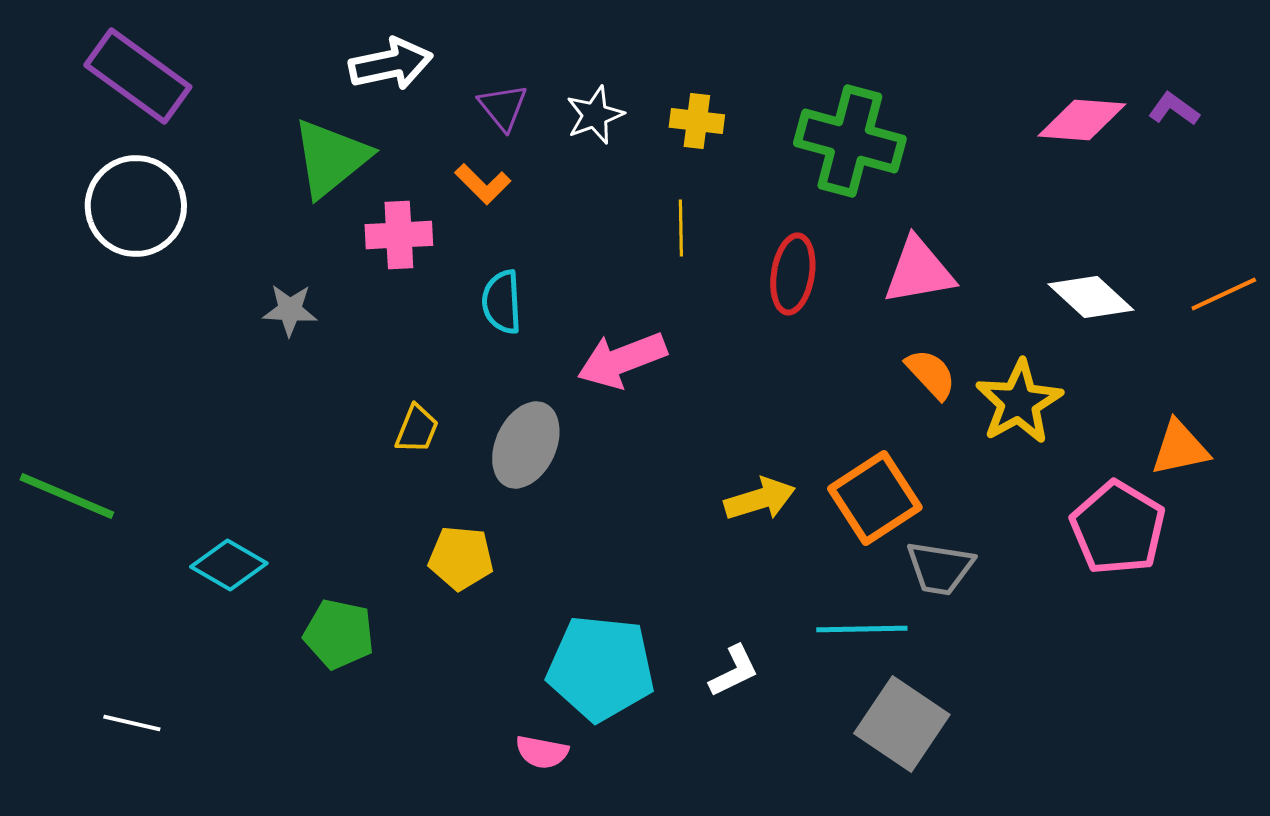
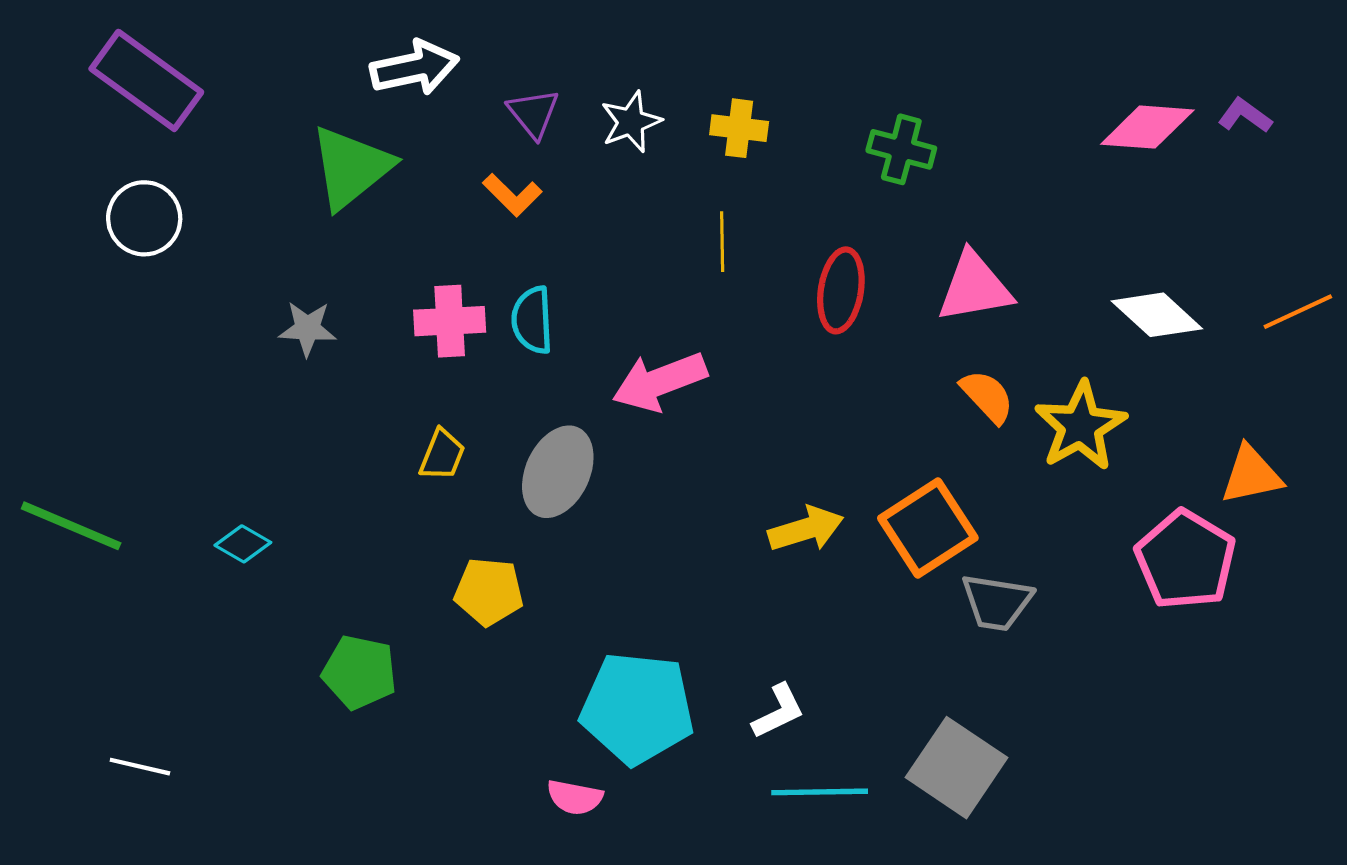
green cross: (850, 141) -> (901, 149), size x0.6
white circle: (136, 206) -> (144, 218), size x0.7
pink cross: (399, 235) -> (450, 321), moved
cyan diamond: (229, 565) -> (243, 544), moved, size x0.7
cyan line: (862, 629) -> (820, 792), moved

